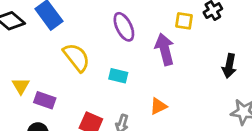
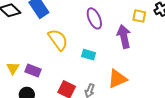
yellow triangle: (21, 86) -> (13, 68), moved
orange triangle: (158, 106) -> (117, 79), size x1.5

